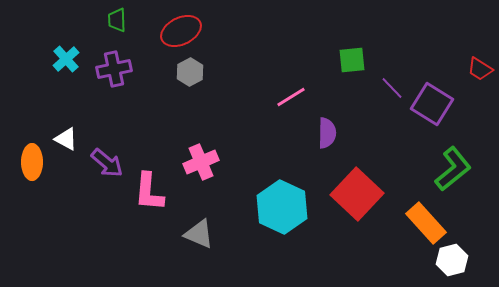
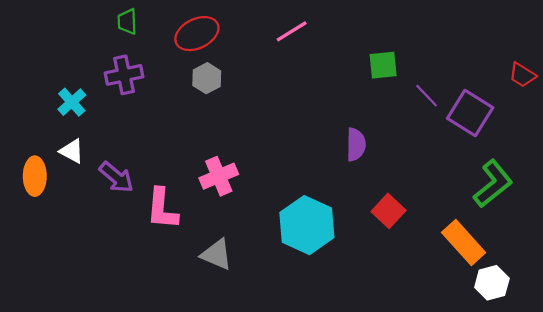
cyan cross: (66, 59) -> (72, 102), moved
pink line: (291, 97) -> (292, 31), moved
red square: (357, 194) -> (389, 211), size x0.6

